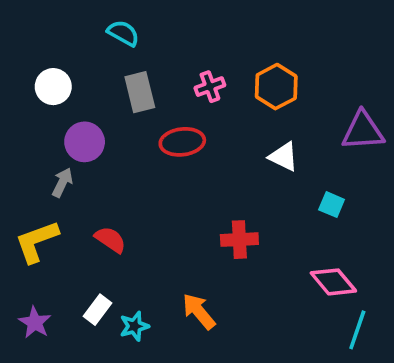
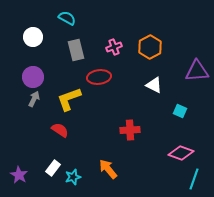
white circle: (53, 87) -> (33, 37), moved
purple circle: (85, 142) -> (33, 77), moved
yellow L-shape: (37, 241) -> (69, 99), moved
pink diamond: (333, 282) -> (181, 153), turned -30

